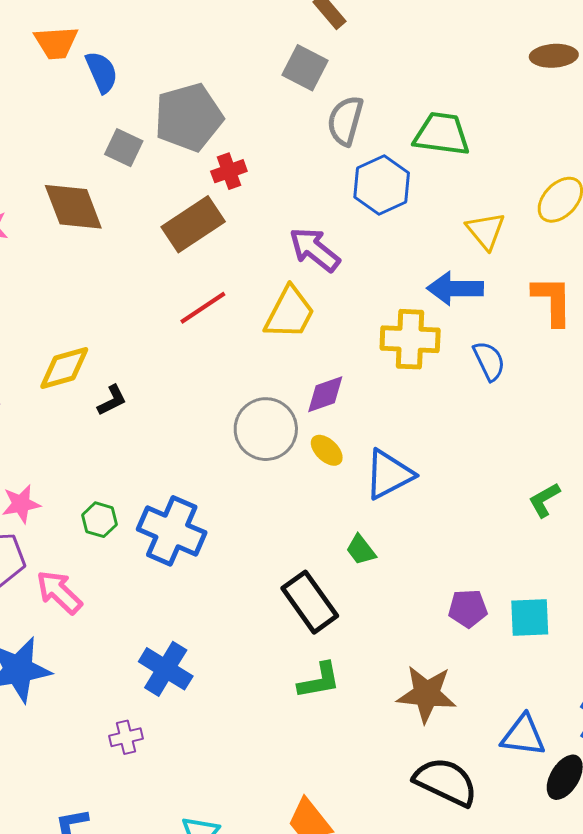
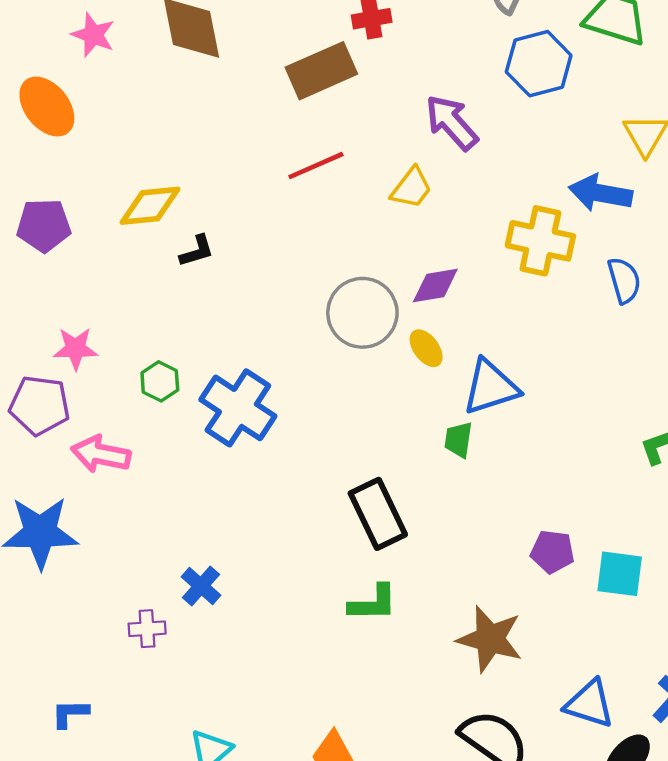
yellow trapezoid: (290, 313) -> (411, 188), size x0.7
green trapezoid: (361, 550) -> (458, 440), moved, turned 36
pink arrow: (59, 592) -> (101, 454), turned -42
blue cross: (166, 669) -> (201, 586), moved, size x0.7

